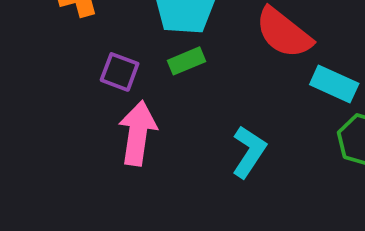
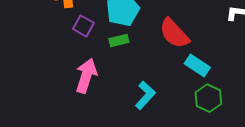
purple square: (120, 72) -> (83, 26), moved

